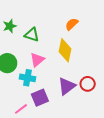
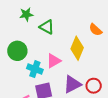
orange semicircle: (72, 24) -> (95, 30), moved, turned -104
pink triangle: (37, 60) -> (54, 61), moved

